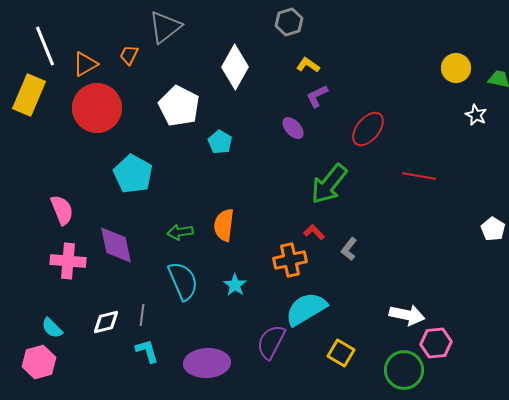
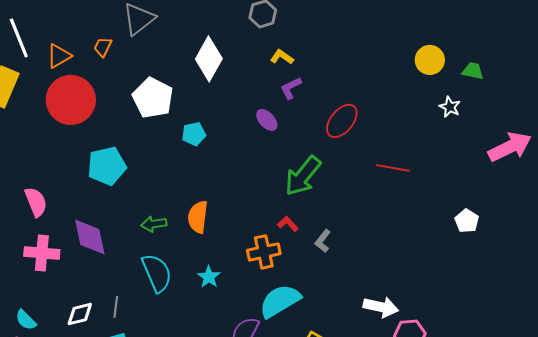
cyan pentagon: (220, 142) -> (194, 134), turned 30
cyan pentagon: (133, 174) -> (107, 166), turned 30

